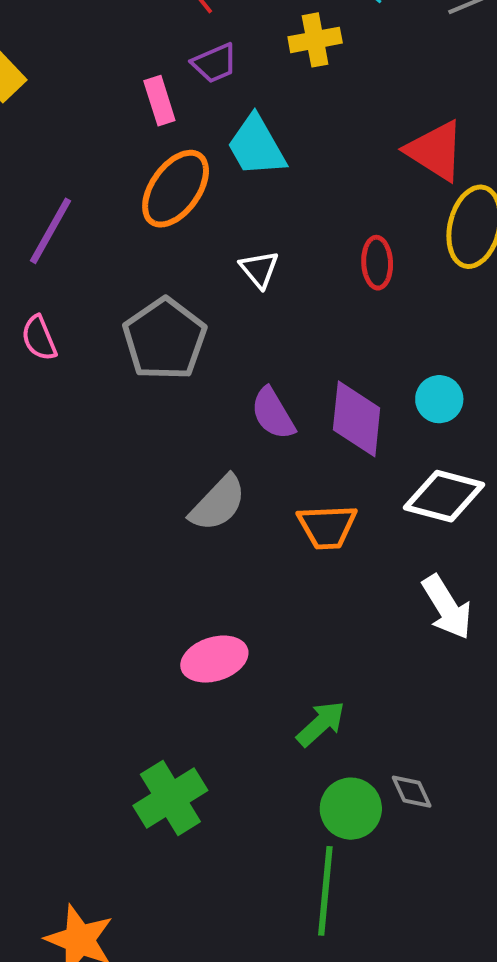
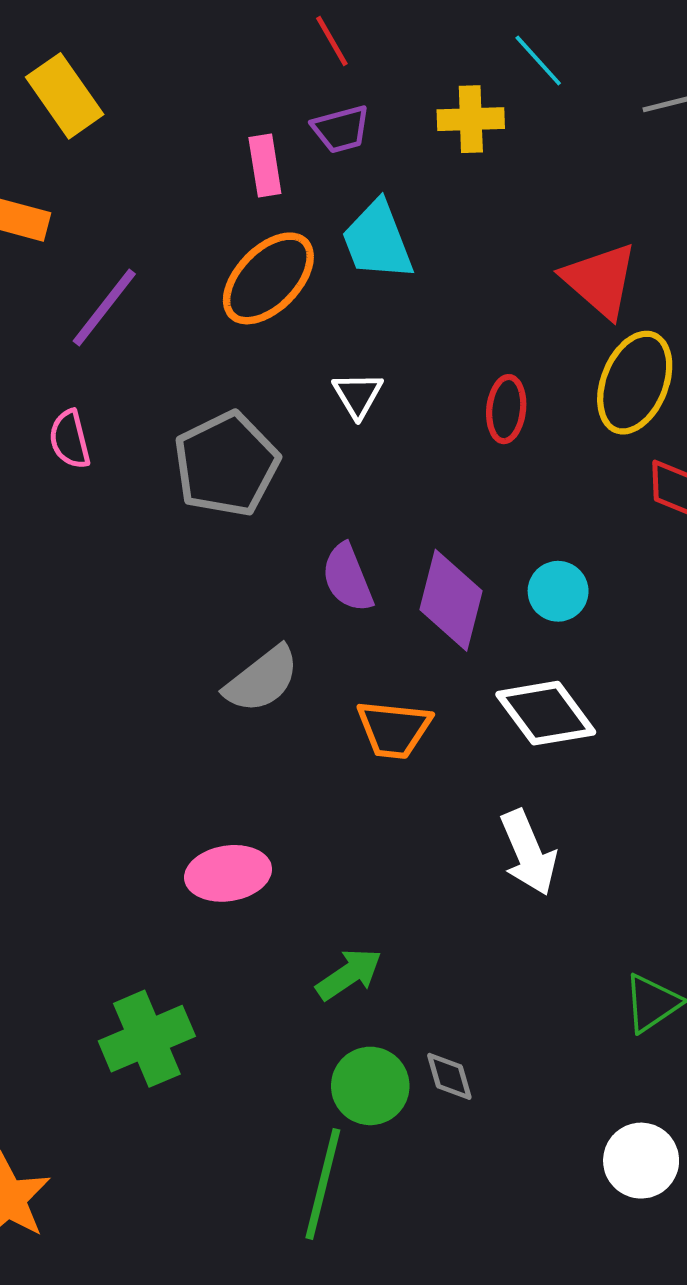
white diamond: (444, 496) -> (546, 713), turned 30

